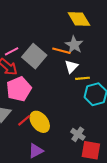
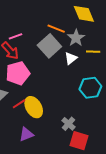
orange line: (61, 51) -> (56, 29), moved
gray square: (34, 56) -> (49, 46), moved
yellow line: (82, 78) -> (93, 52), moved

